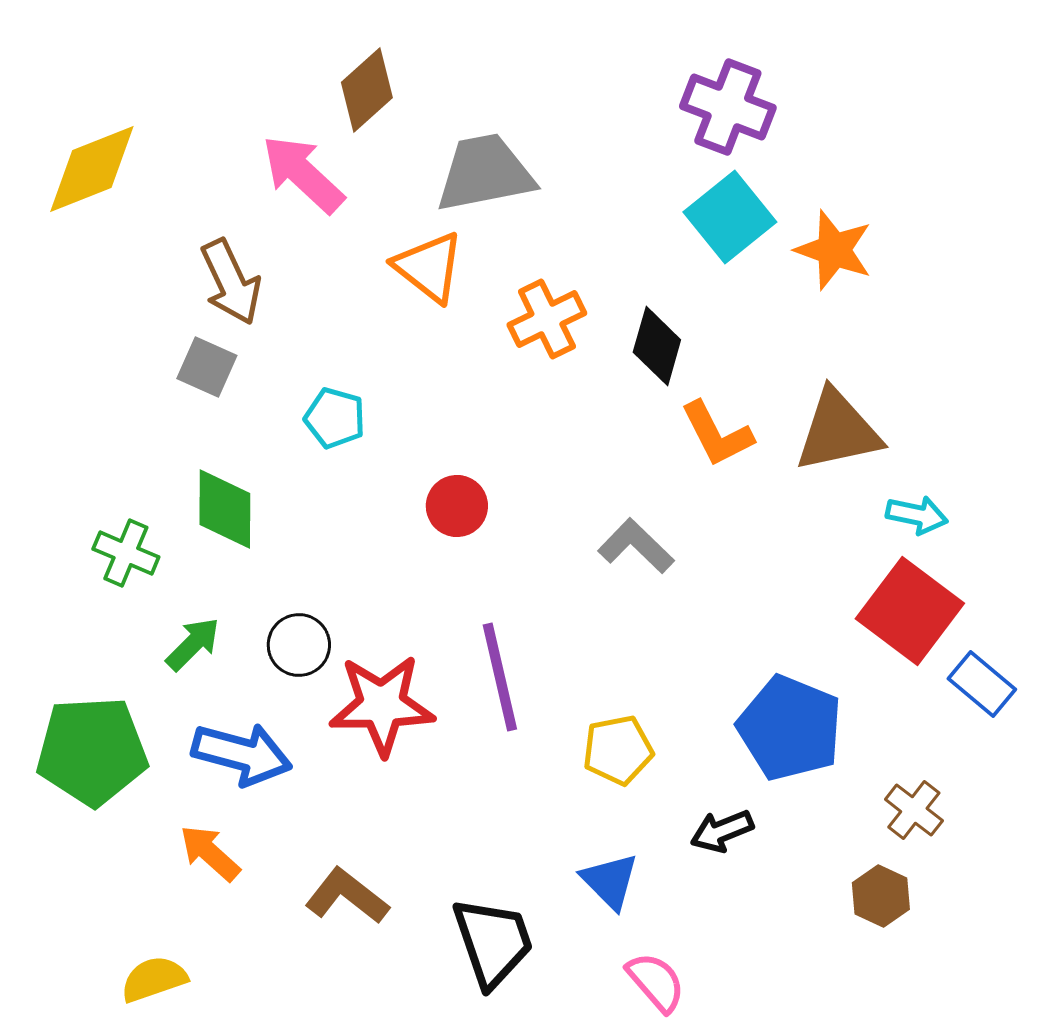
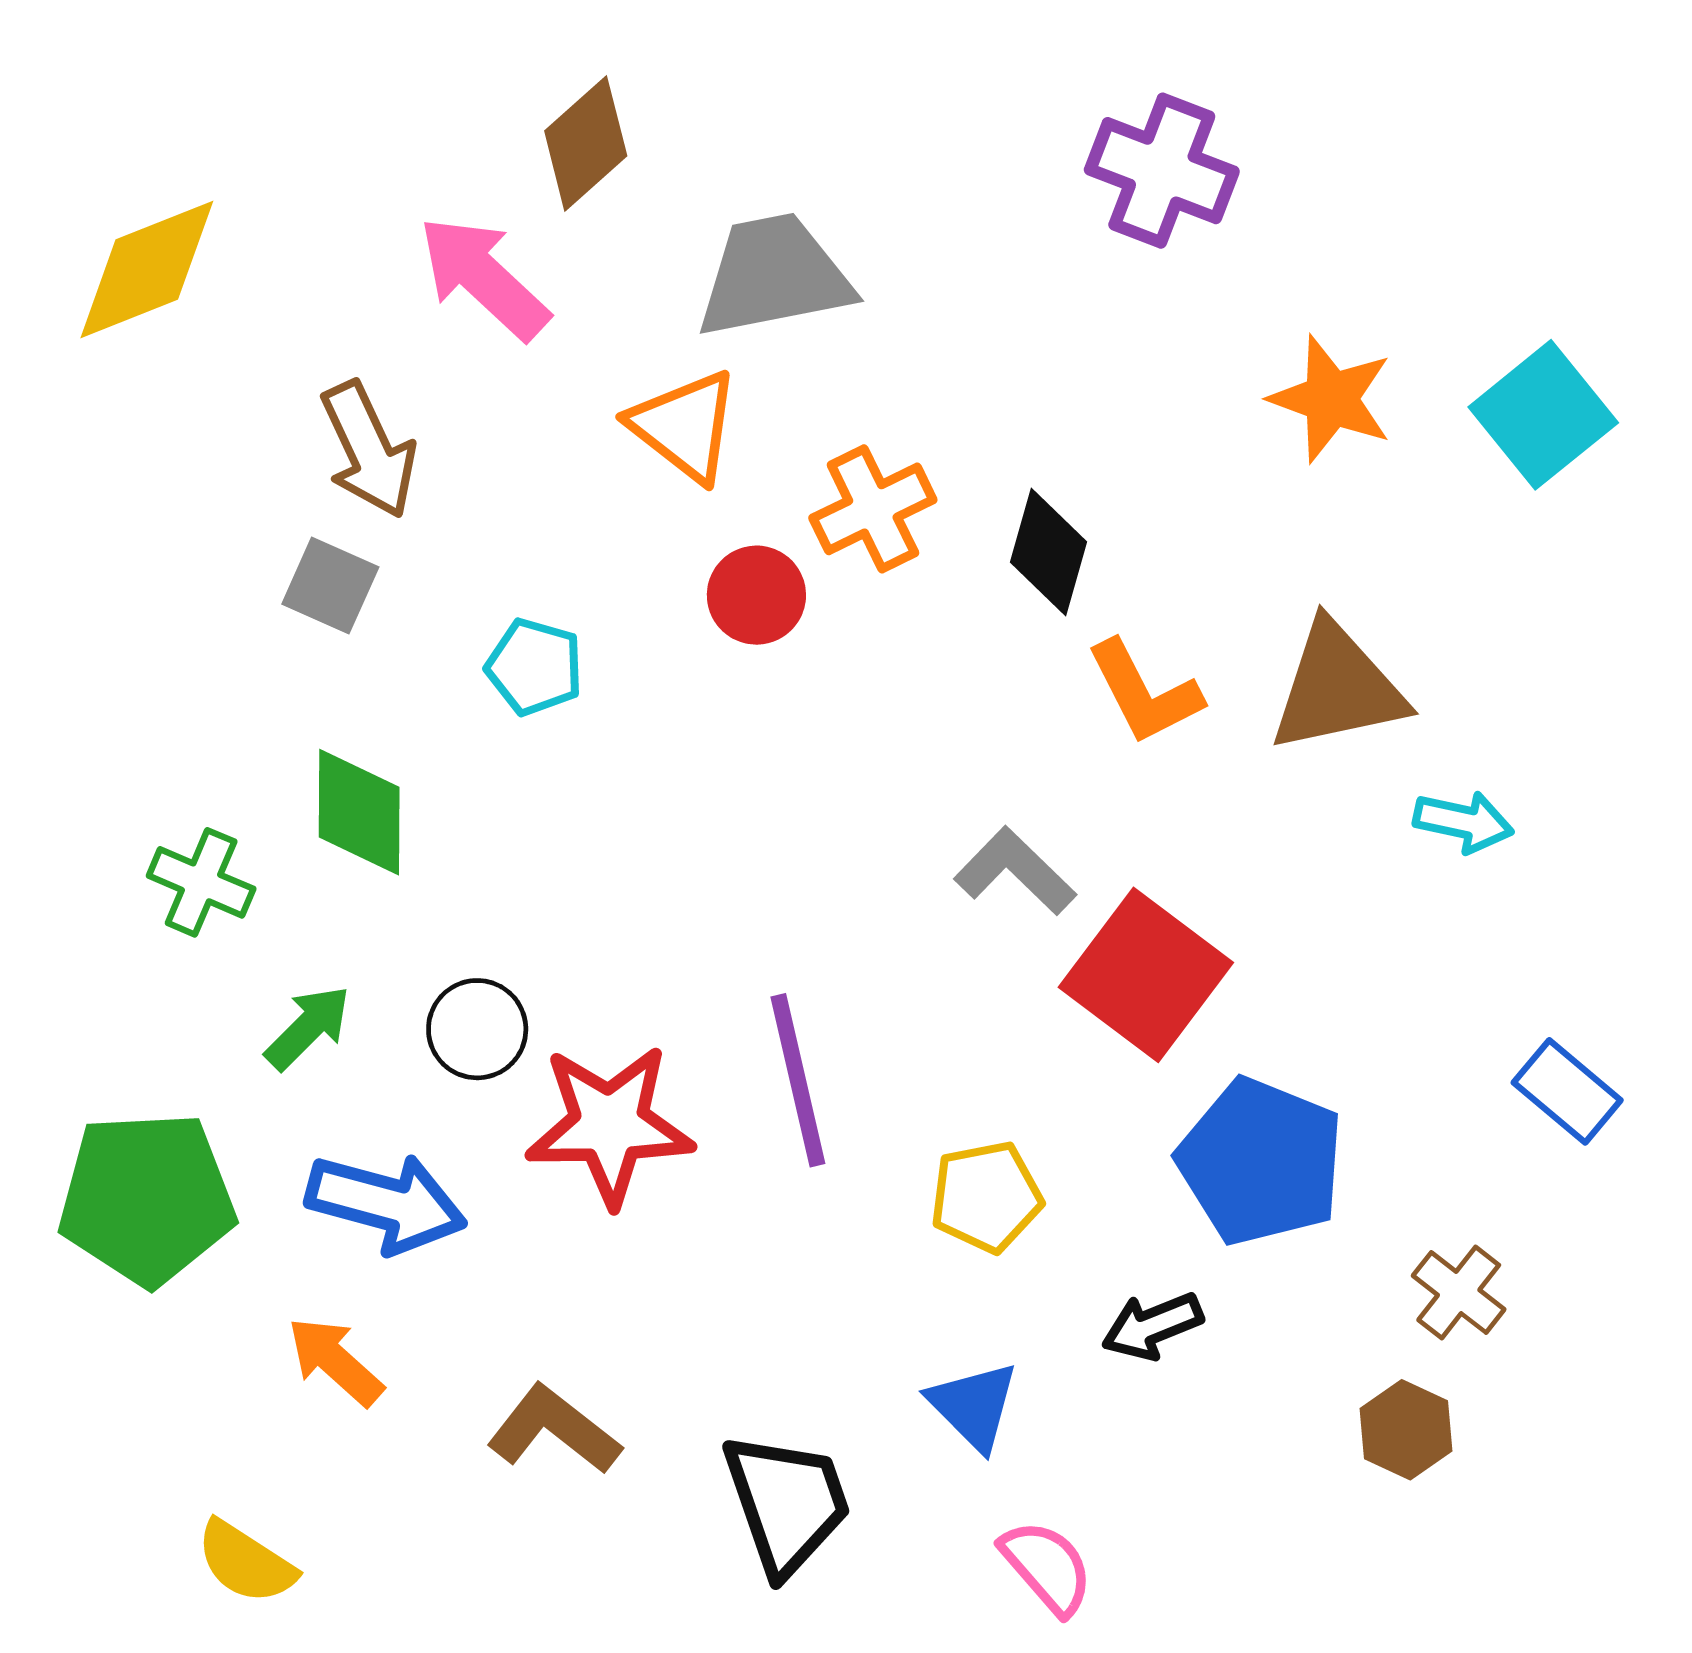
cyan square: (730, 217) -> (1543, 415), moved
red circle: (457, 506) -> (756, 595), moved
red square: (910, 611) -> (1146, 975), moved
yellow semicircle: (154, 979) -> (246, 1562), turned -128

